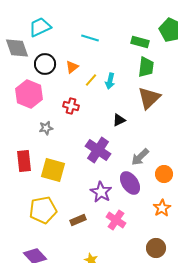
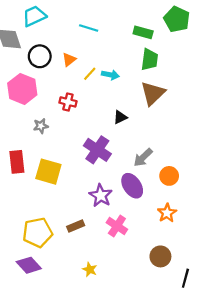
cyan arrow: (110, 81) -> (110, 75), turned -91
yellow pentagon: (43, 210) -> (38, 233), moved

